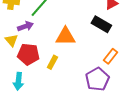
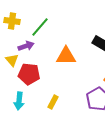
yellow rectangle: (52, 62) -> (53, 102), moved

